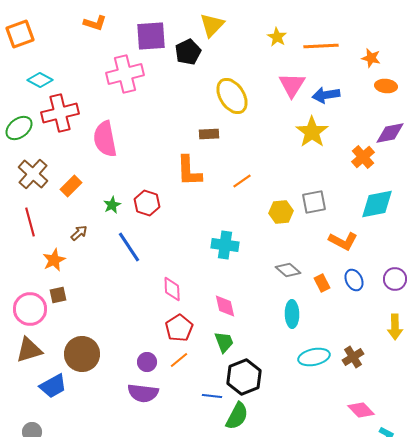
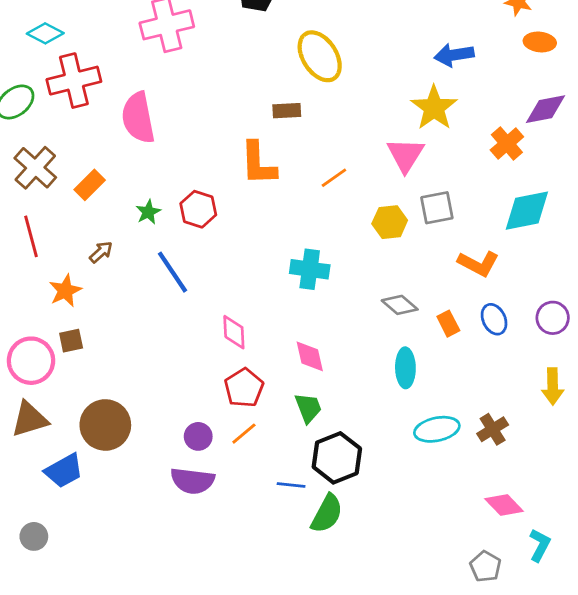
pink triangle: (292, 85) -> (405, 155), moved

